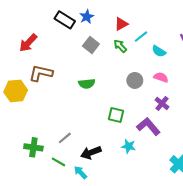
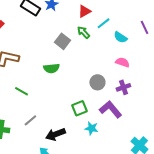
gray square: (91, 45) -> (62, 41), moved
gray circle: (135, 80) -> (97, 82), moved
purple cross: (162, 103) -> (123, 87), turned 32
green square: (116, 115) -> (79, 108), moved, turned -35
green line: (59, 162) -> (21, 91), moved

